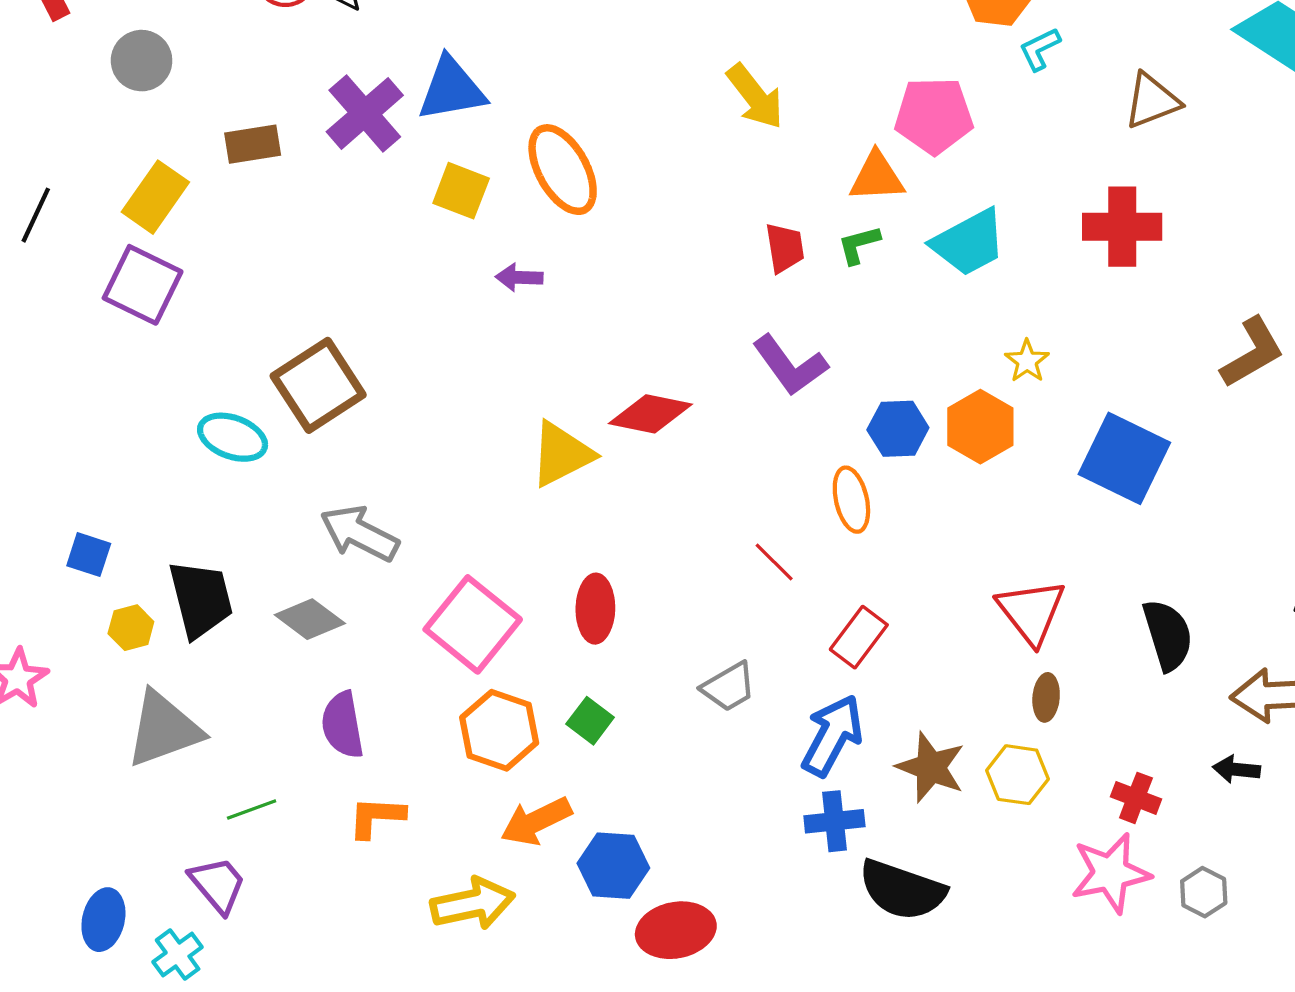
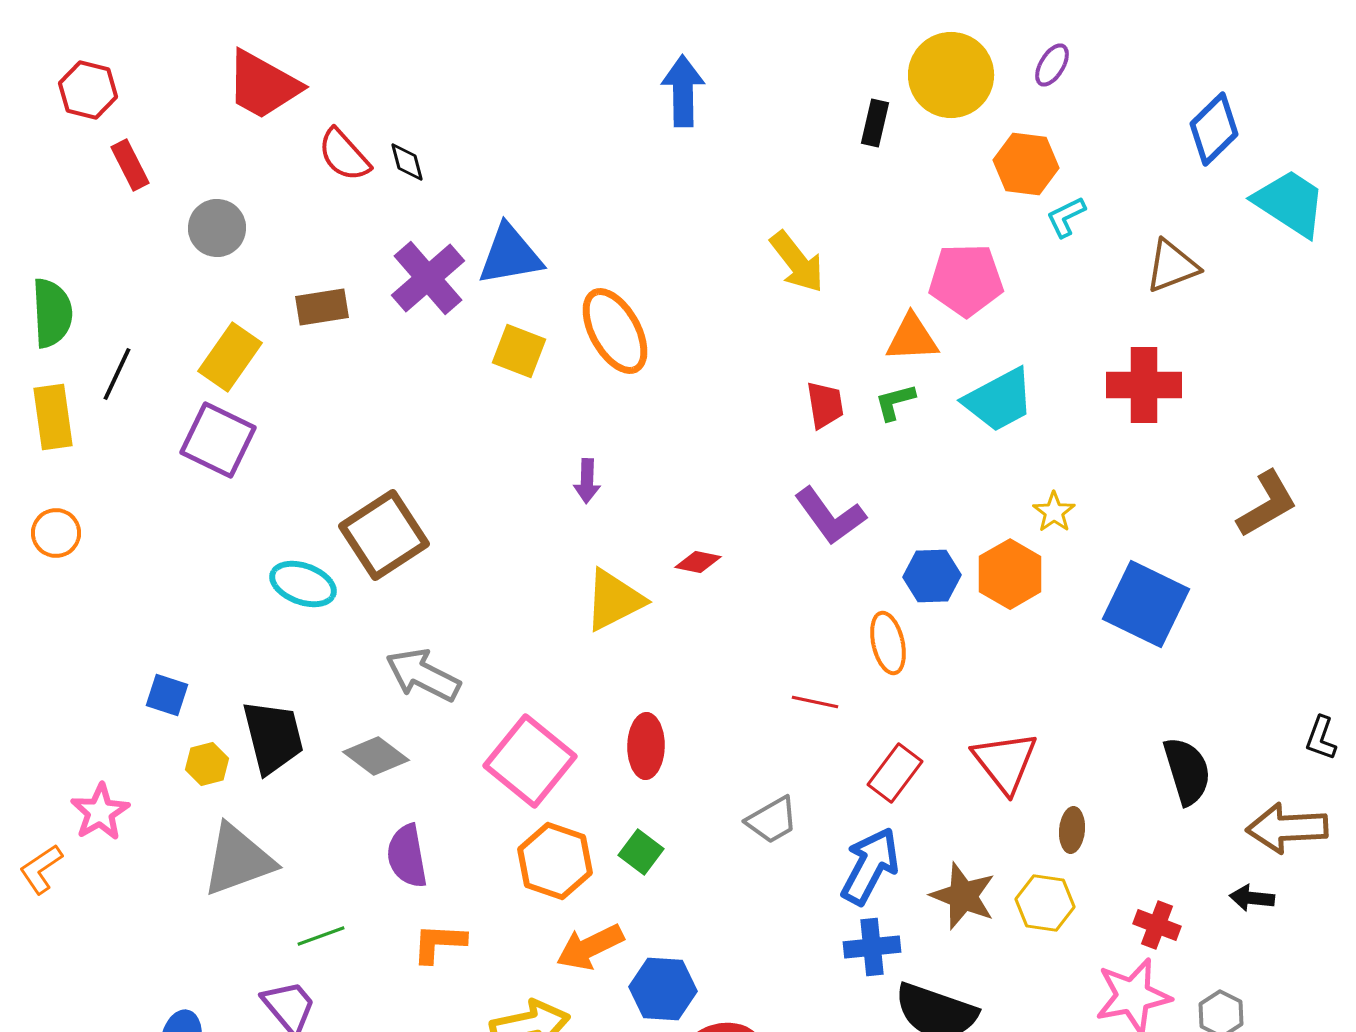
purple arrow: (519, 277) -> (587, 481), moved, turned -90
red diamond: (650, 414) -> (698, 562), size x0.6
red line: (774, 562) -> (815, 702), turned -33
red triangle: (1031, 612) -> (1005, 762), moved

